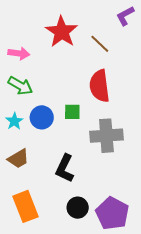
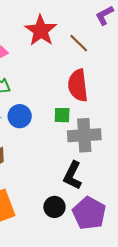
green square: (72, 112) -> (62, 115), moved
black L-shape: (65, 168) -> (73, 175), moved

